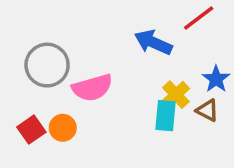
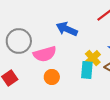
blue arrow: (153, 42) -> (67, 29), moved
orange circle: (63, 128) -> (52, 77), moved

